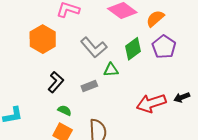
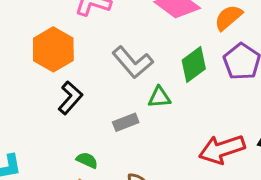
black L-shape: (56, 82) -> (70, 98), moved

